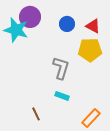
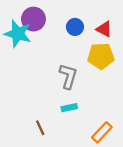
cyan rectangle: (62, 96) -> (69, 108), turned -32

